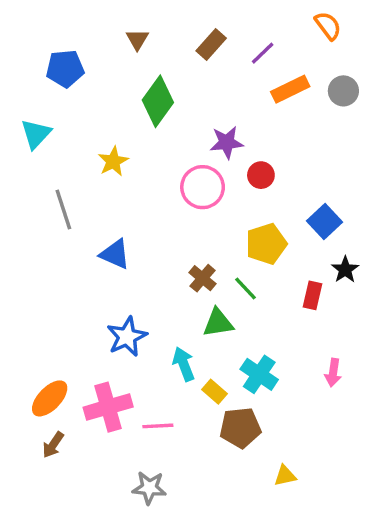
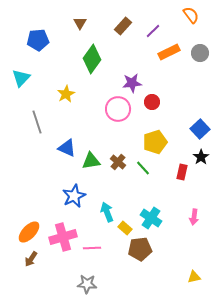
blue square: (325, 221) -> (200, 129), moved
green triangle: (218, 323) -> (91, 161), moved
yellow triangle: (285, 476) -> (194, 277), moved

